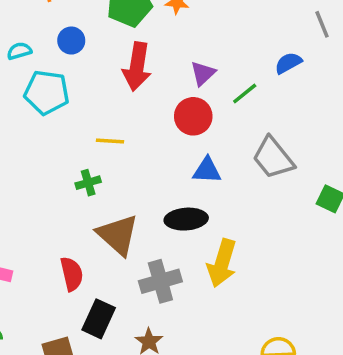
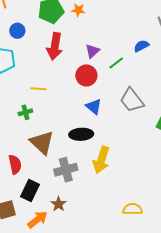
blue triangle: (207, 170) -> (94, 107), turned 36

